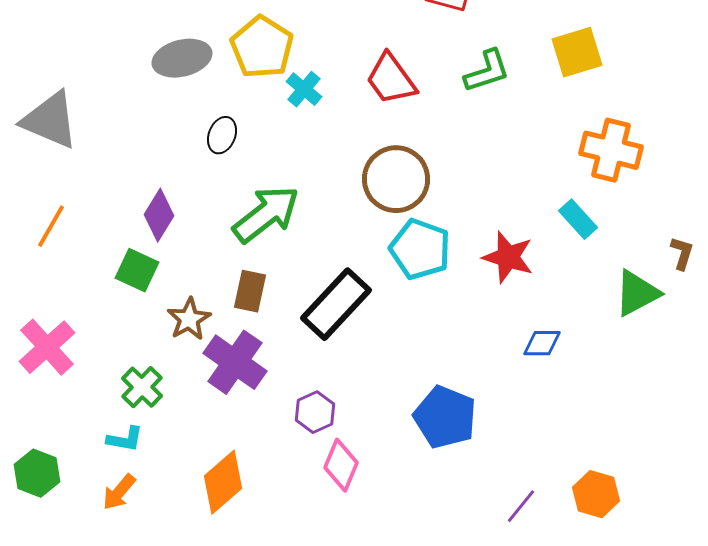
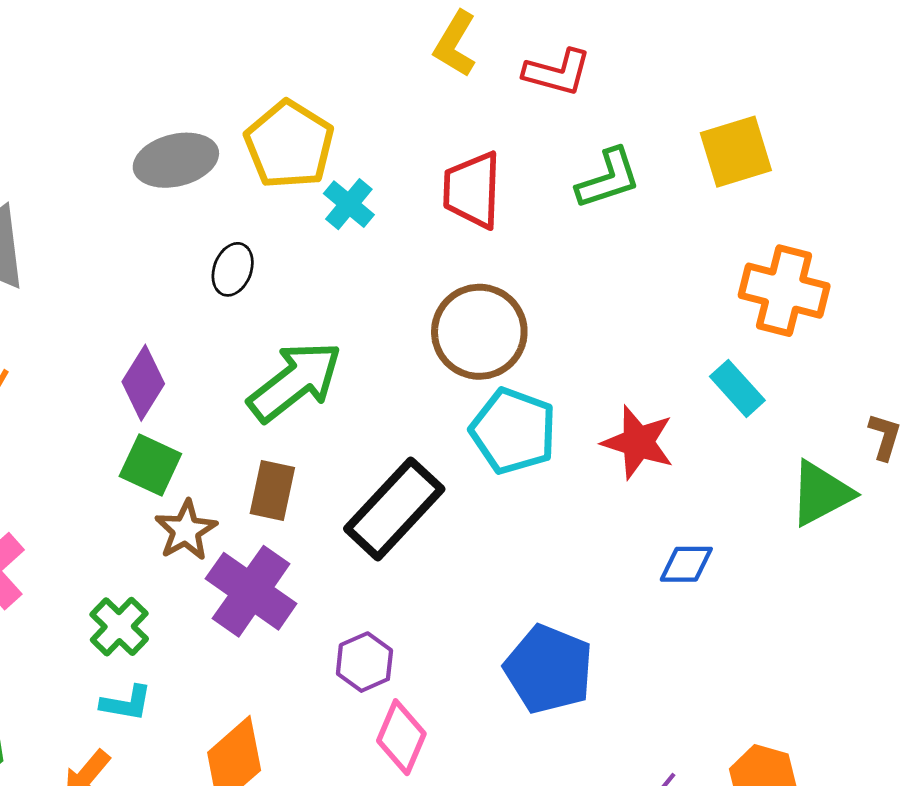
red trapezoid: (391, 79) -> (472, 190), turned 38
green square: (137, 270) -> (150, 465), moved
cyan L-shape: (125, 439) -> (126, 703), moved

